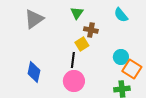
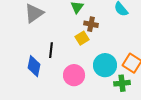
cyan circle: (121, 57) -> (105, 65), moved, size x1.5
black line: (73, 60) -> (51, 50), moved

